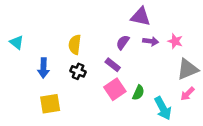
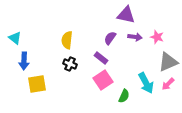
blue arrow: (43, 68) -> (24, 61), moved
green semicircle: (138, 93) -> (124, 96), moved
yellow square: (50, 104) -> (37, 84), moved
cyan arrow: (163, 108) -> (146, 83), moved

